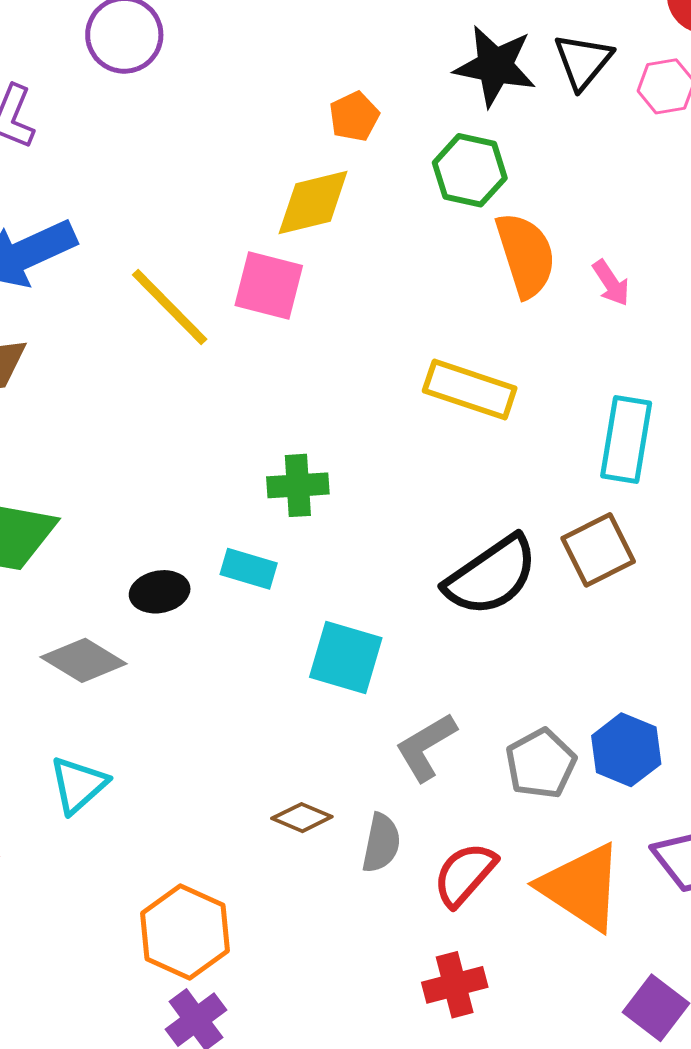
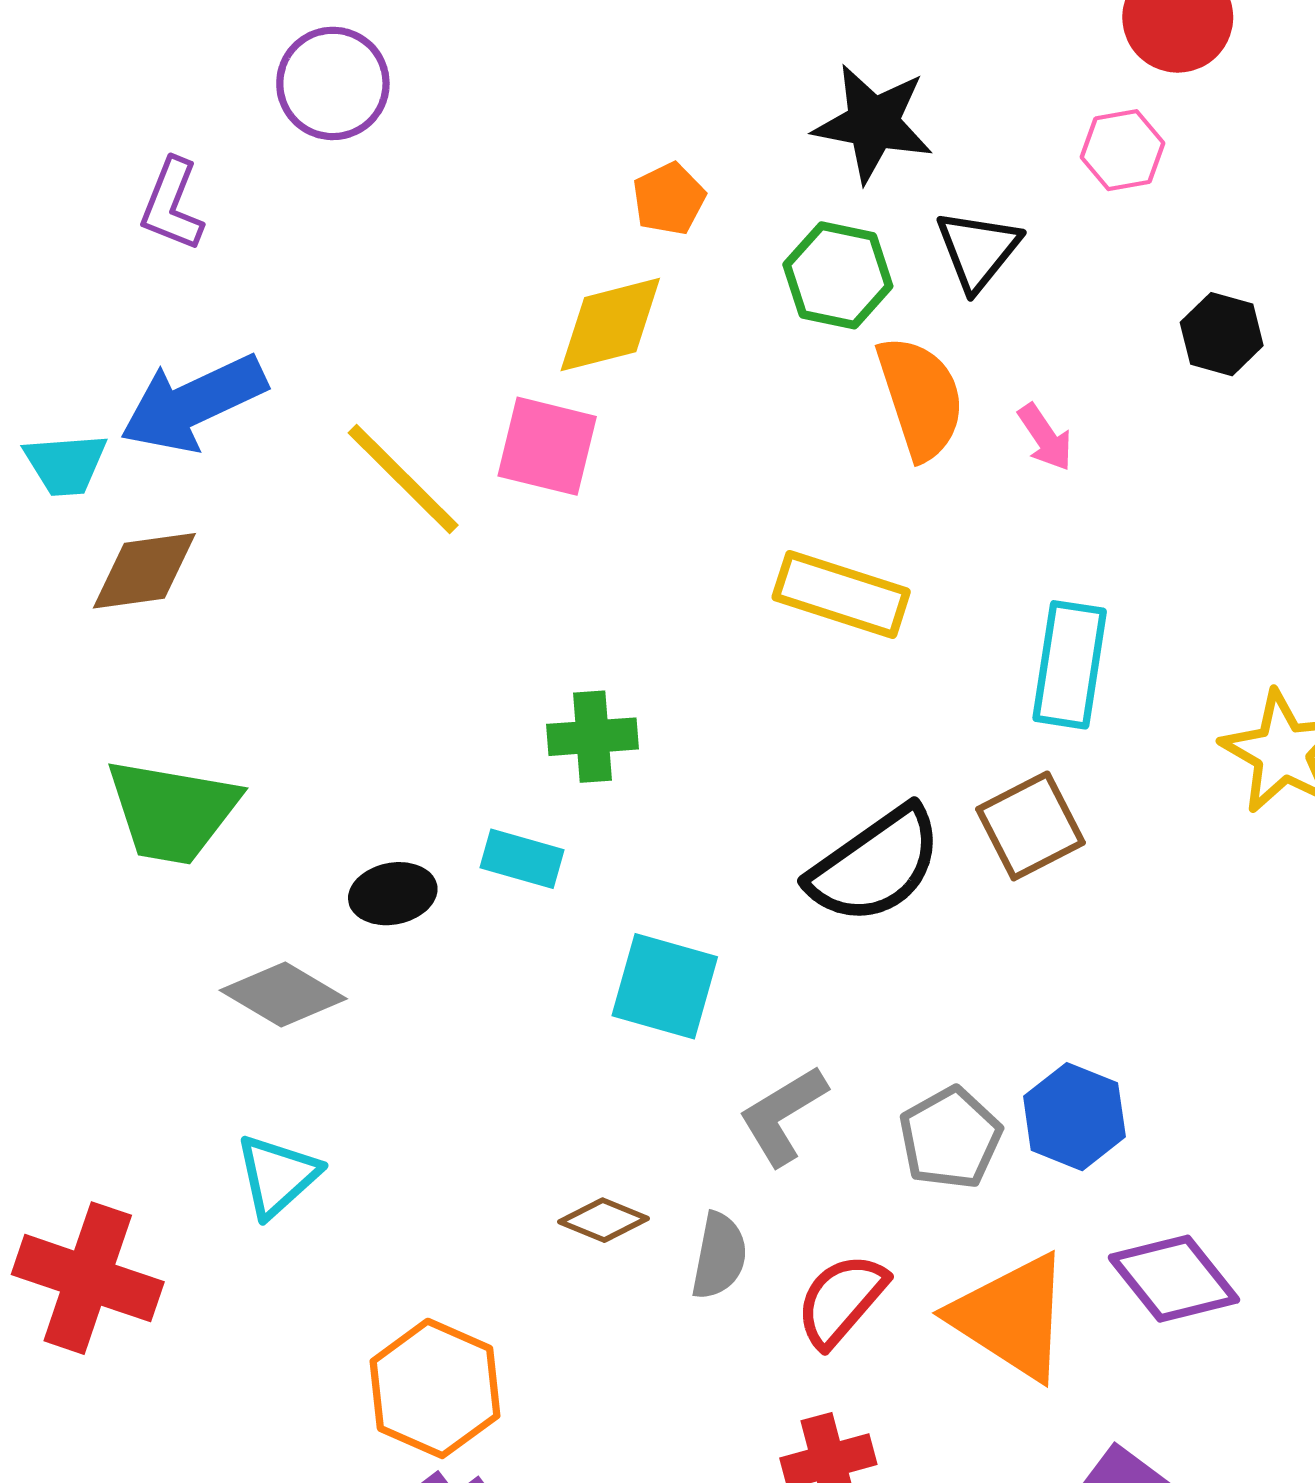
black triangle: (583, 61) -> (978, 250), moved

